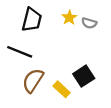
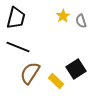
black trapezoid: (32, 20) -> (16, 18), moved
gray semicircle: (89, 23) -> (81, 21), turned 56

